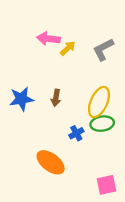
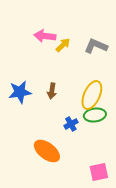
gray L-shape: (103, 49) -> (96, 46), turned 50

